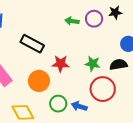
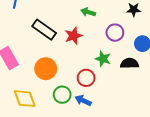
purple circle: (94, 19) -> (115, 33), moved
red star: (61, 64) -> (73, 36), moved, turned -30
red circle: (103, 89) -> (86, 78), moved, size x0.7

